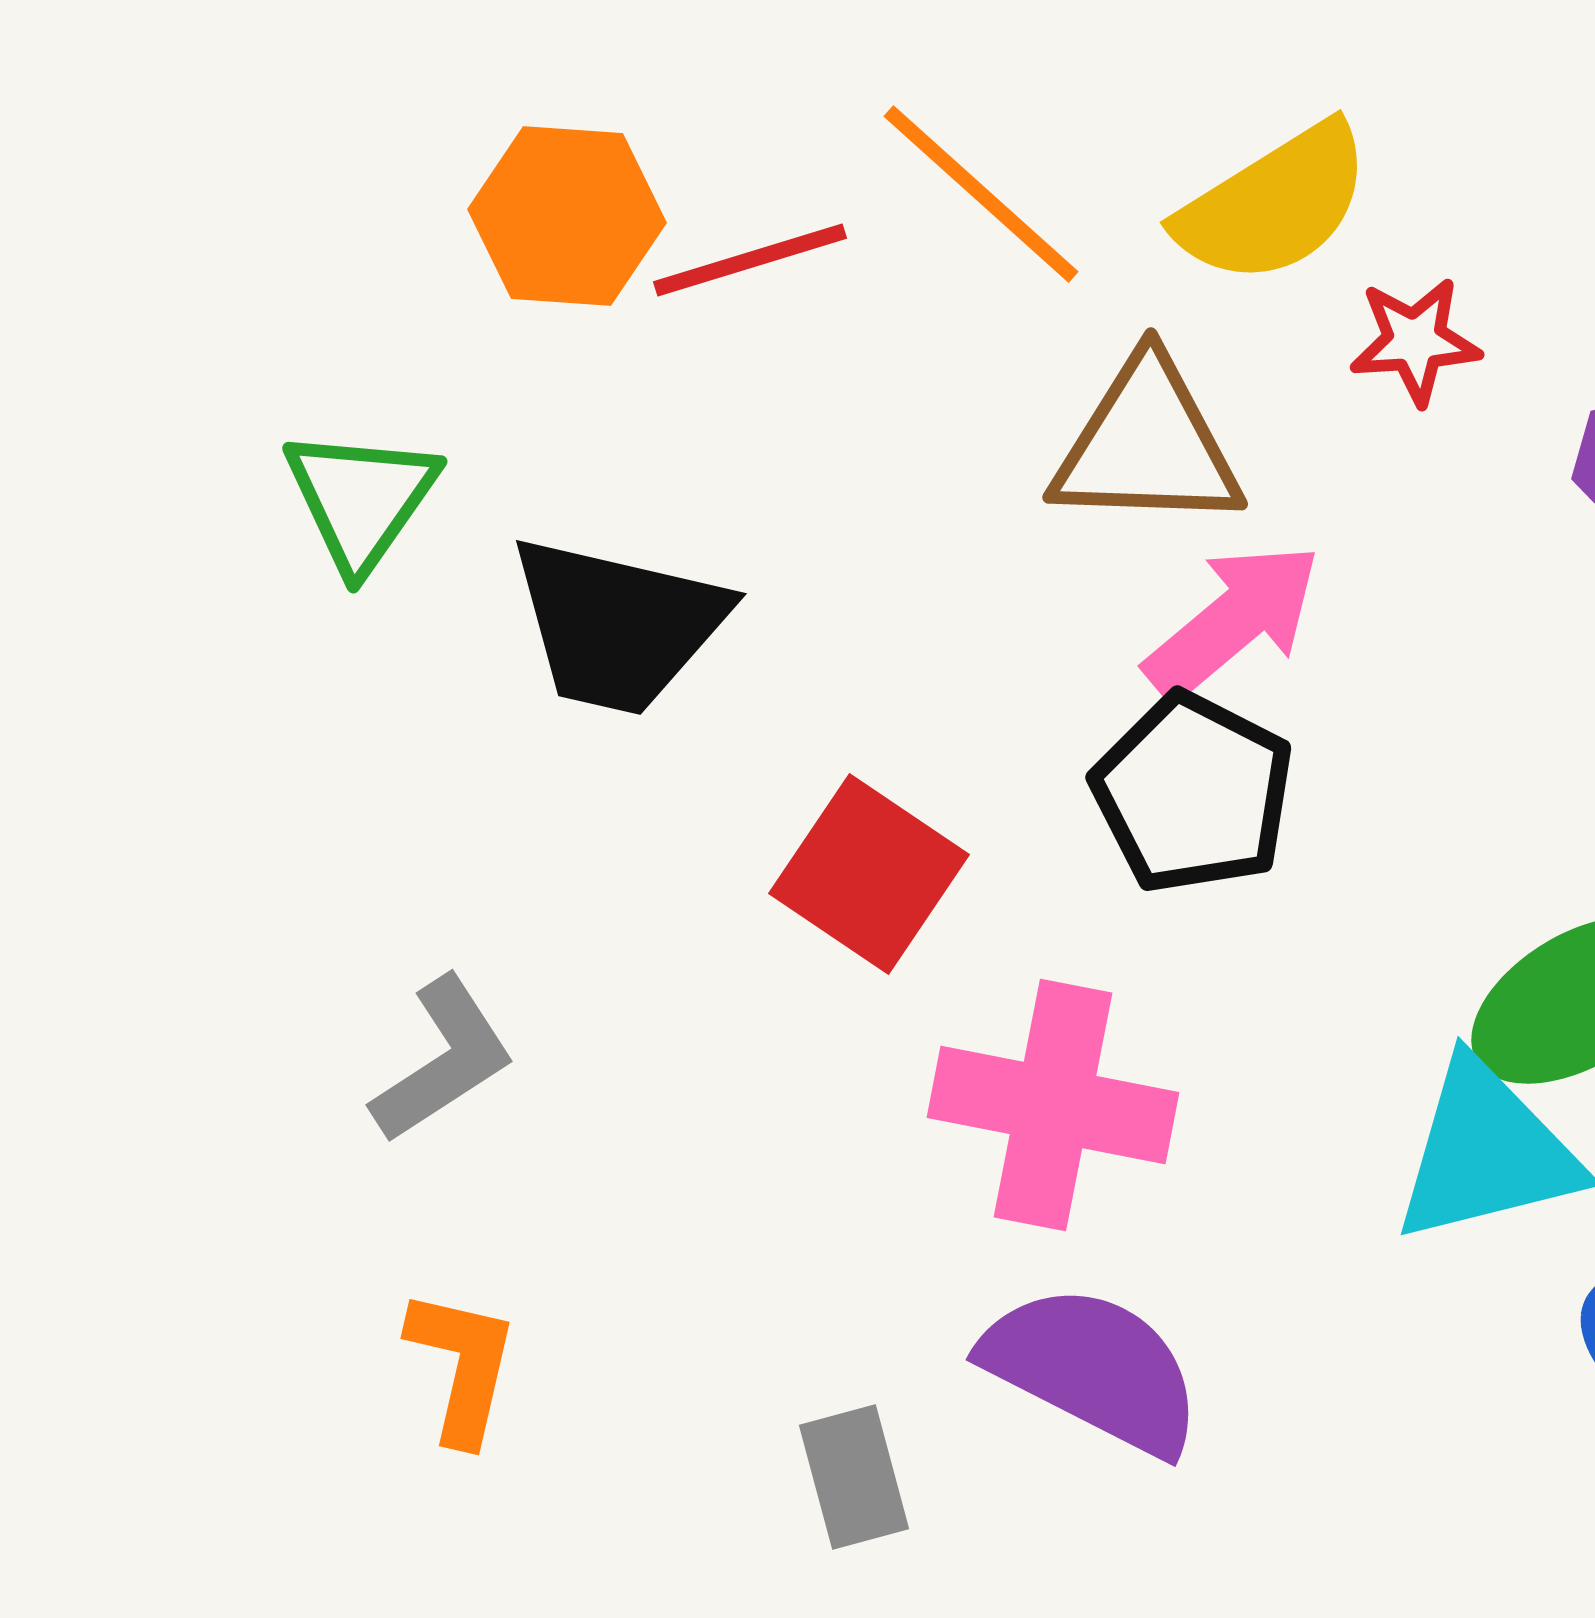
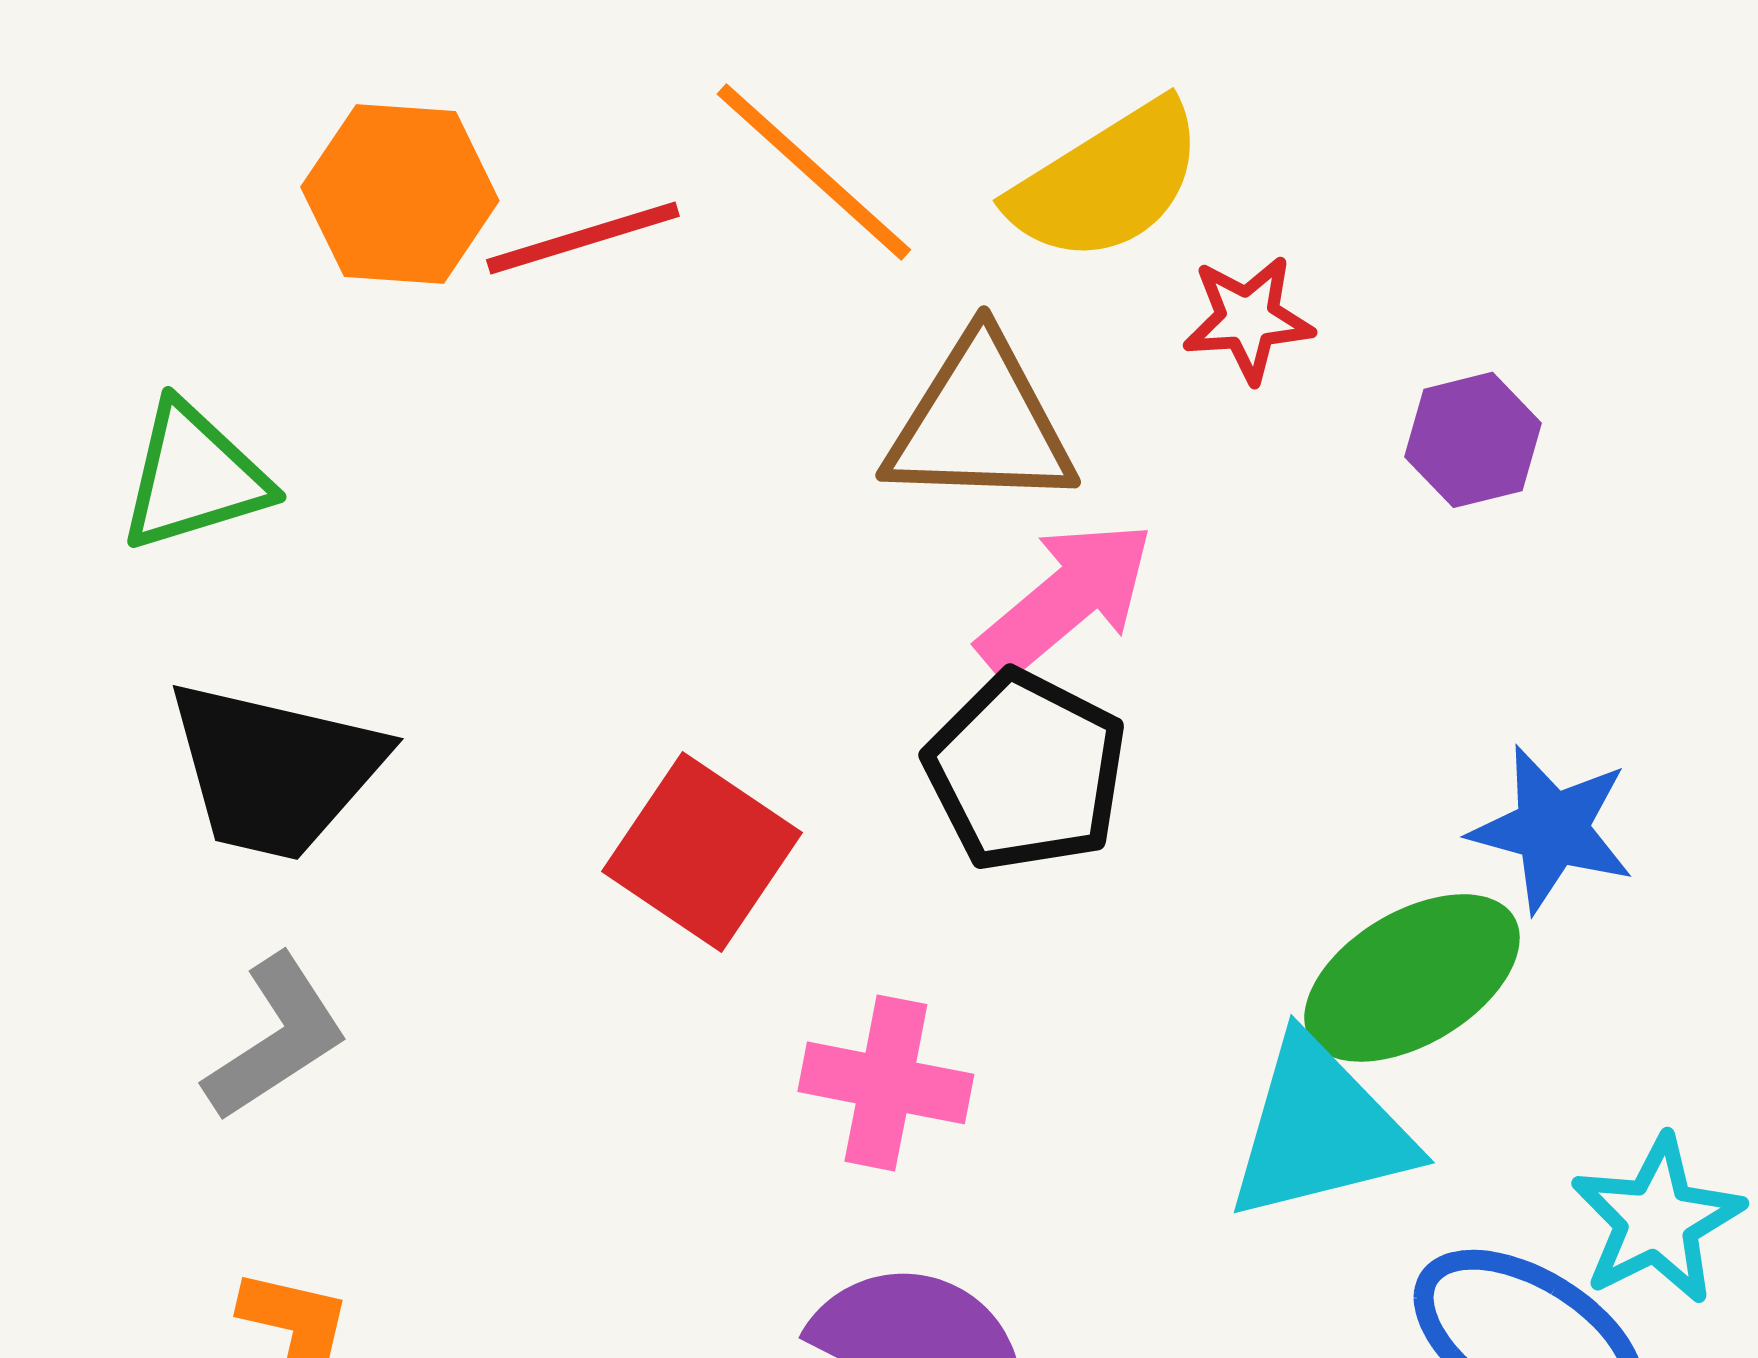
green triangle: (361, 499) -> (194, 477), turned 38
black trapezoid: (618, 625) -> (275, 770), moved
pink cross: (1053, 1105) -> (886, 1083), size x0.7

